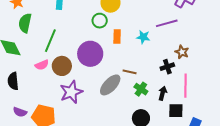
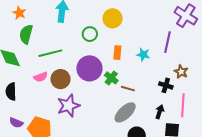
green circle: (100, 21) -> (90, 34), moved
purple line: (167, 23) -> (167, 42), turned -65
green line: (50, 41) -> (50, 53), turned 50
black cross: (167, 67) -> (166, 85), turned 32
gray ellipse: (110, 85) -> (125, 112), moved
green cross: (141, 89) -> (111, 78), moved

